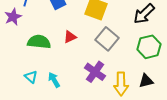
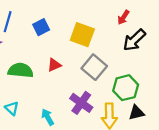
green hexagon: (149, 47) -> (126, 88), moved
cyan arrow: (54, 80) -> (48, 117), moved

